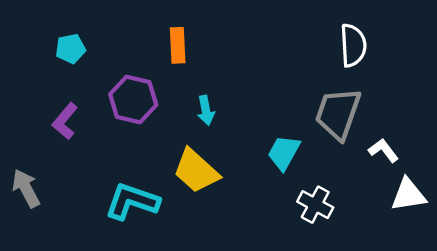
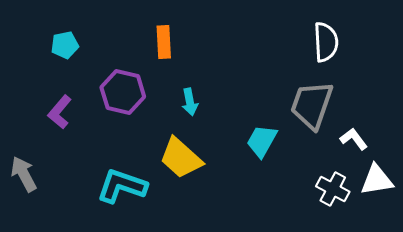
white cross: (315, 205) -> (333, 189), moved

